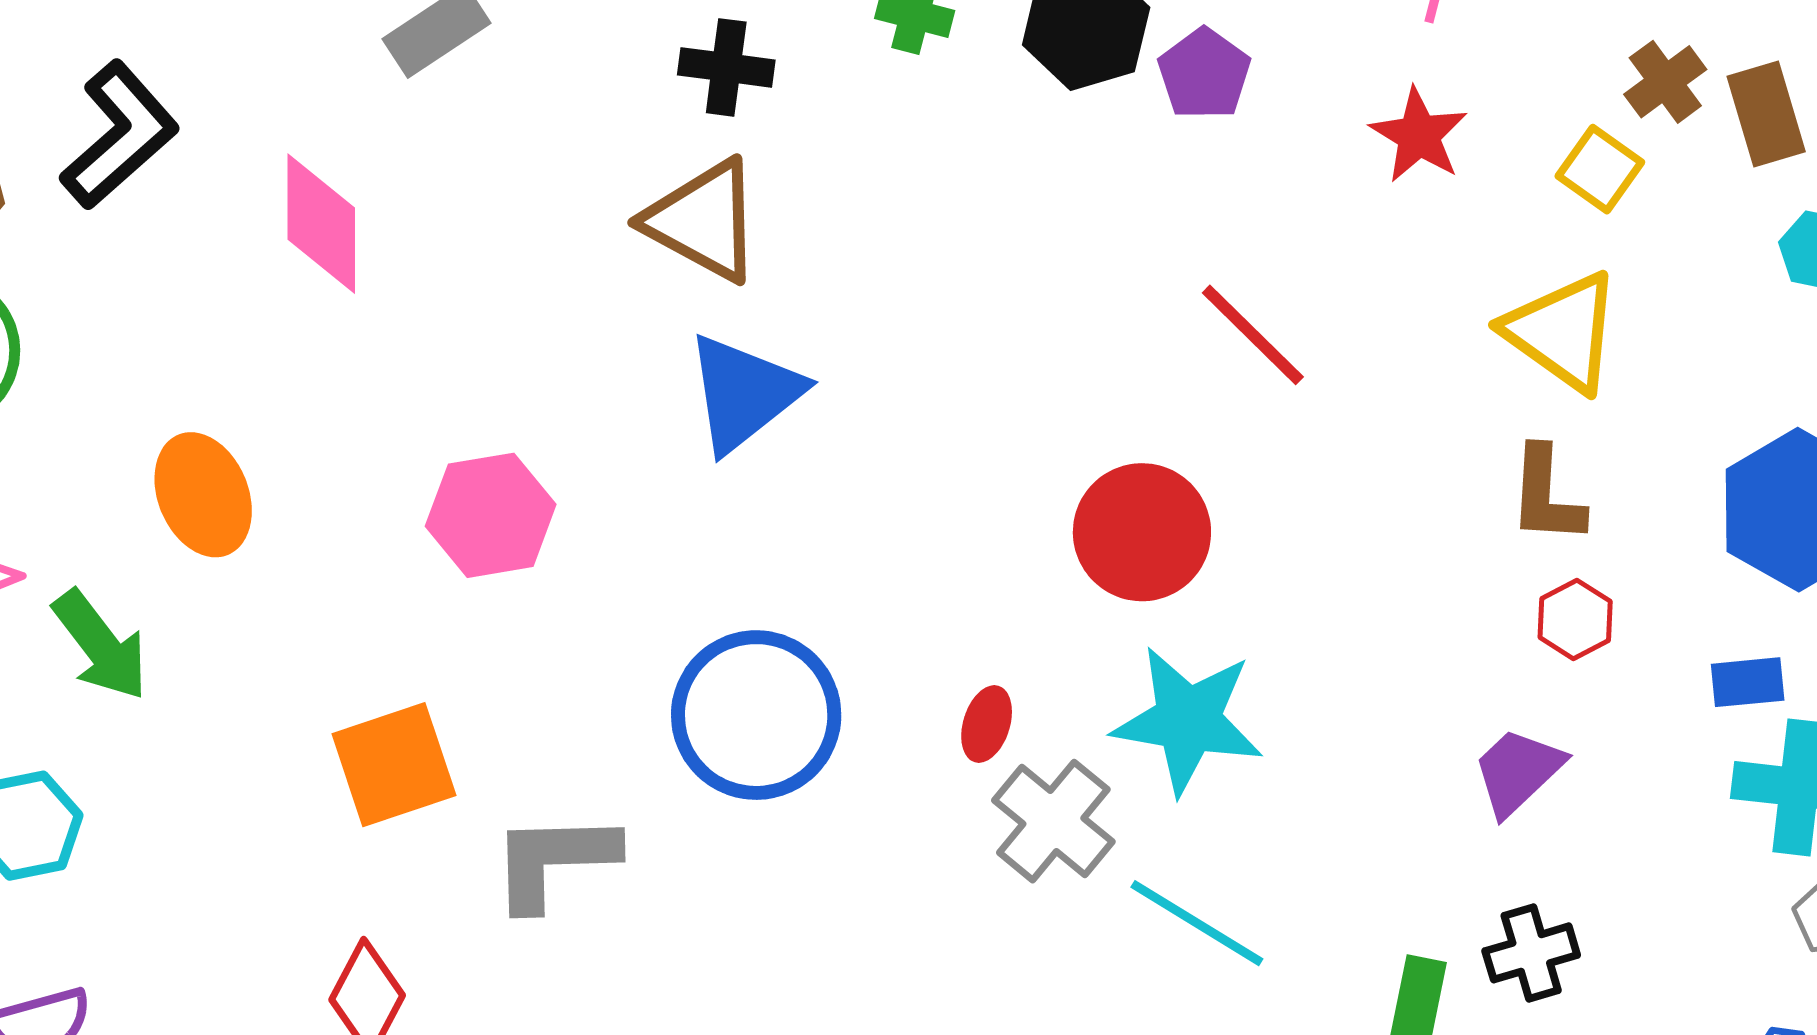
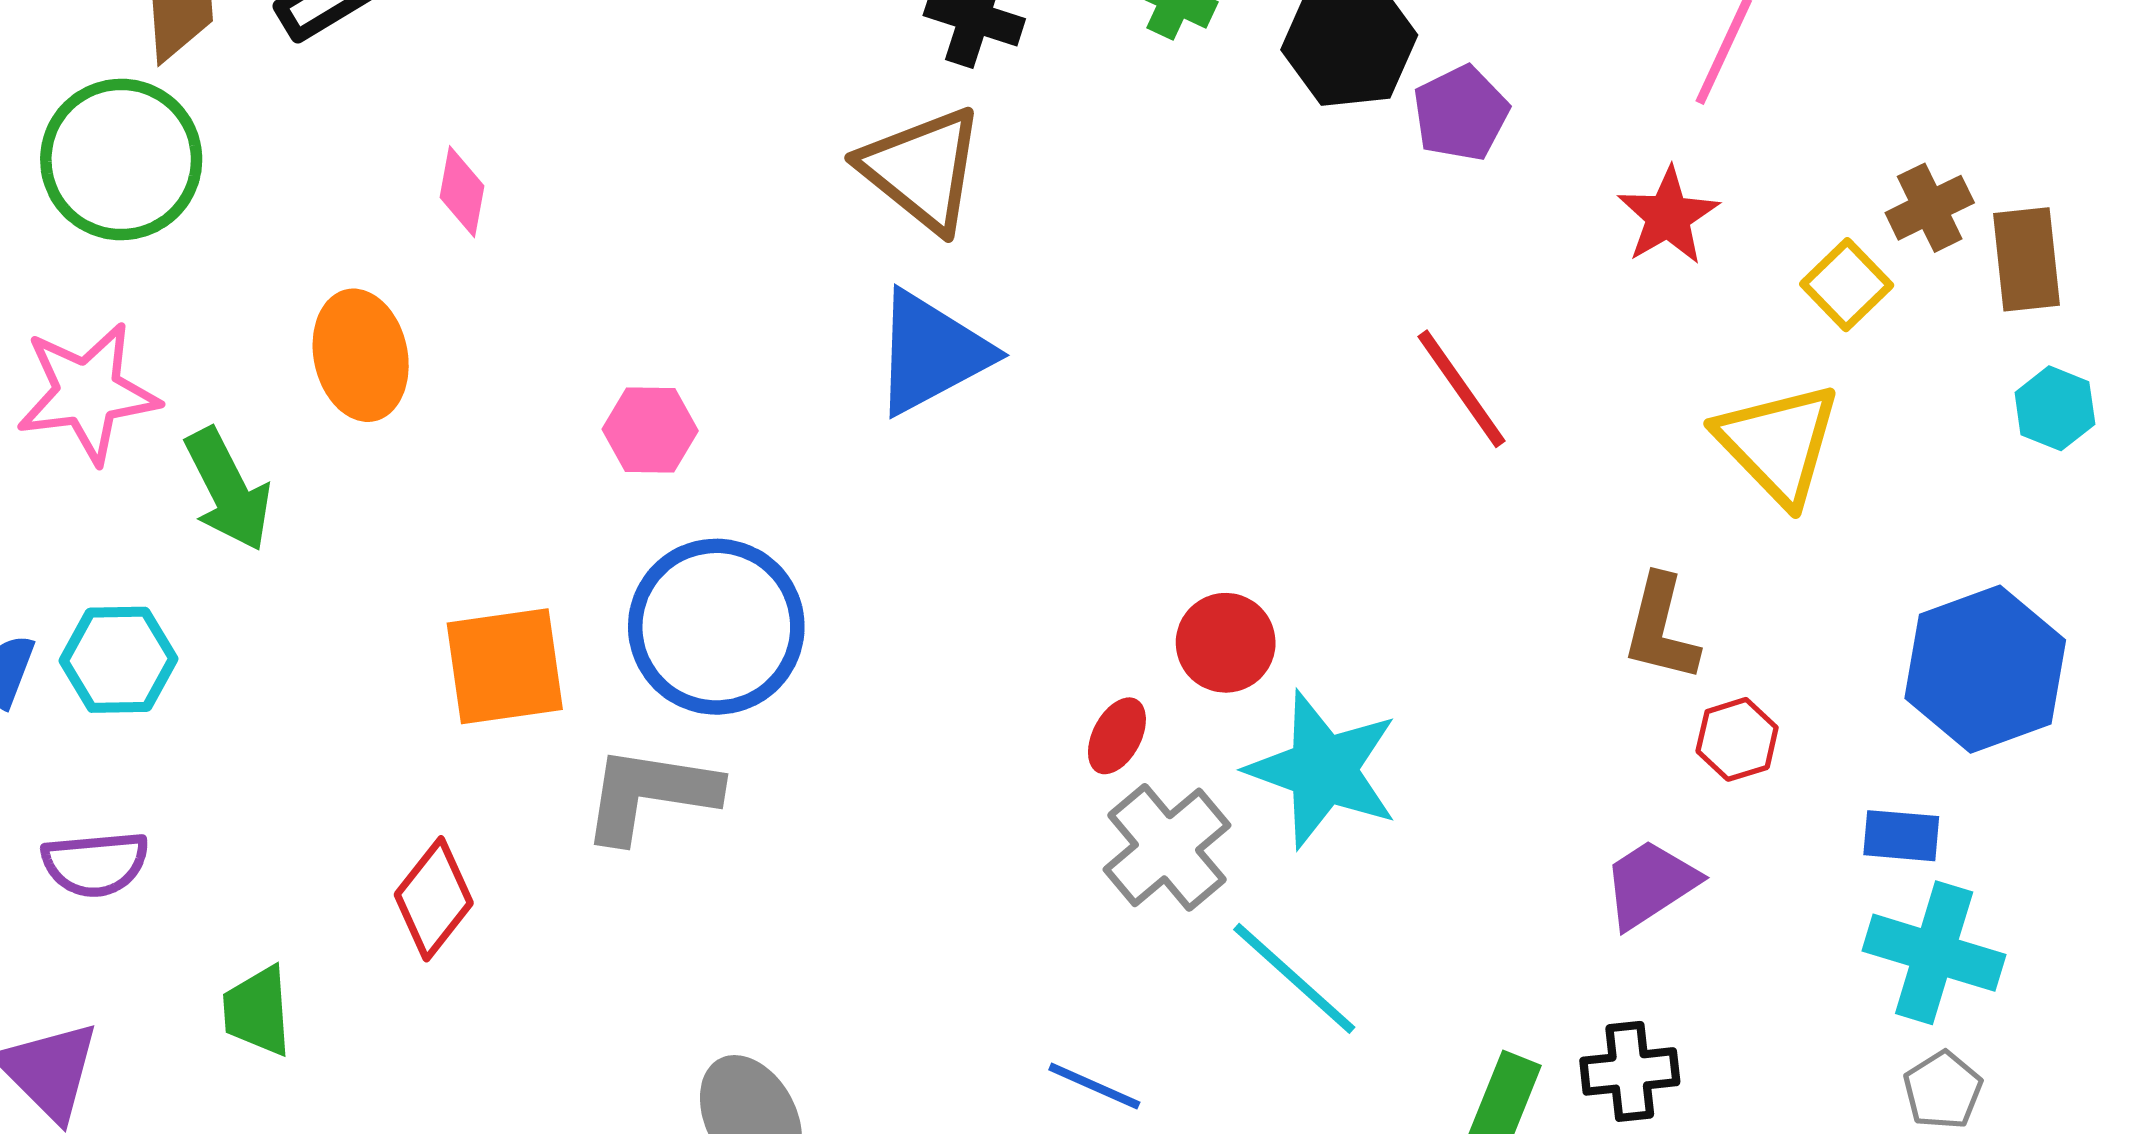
pink diamond: (321, 224) -> (462, 192), moved, size x0.6
brown L-shape: (1546, 495) -> (1661, 628), moved
pink hexagon: (491, 515) -> (650, 430), size x0.7
red circle: (1142, 532) -> (1226, 643), moved, size x0.7
blue circle: (756, 715) -> (716, 627), moved

